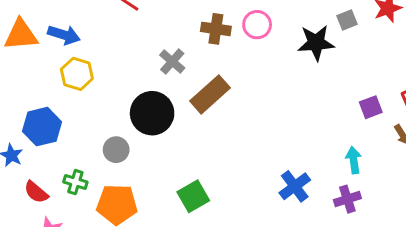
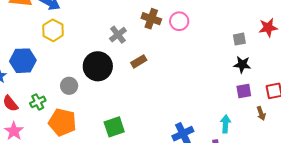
gray square: (347, 20) -> (239, 39), moved
black star: (316, 43) -> (242, 65), moved, size x0.7
brown rectangle: (210, 94) -> (139, 61), size x0.6
green cross: (75, 182) -> (38, 102), turned 35

